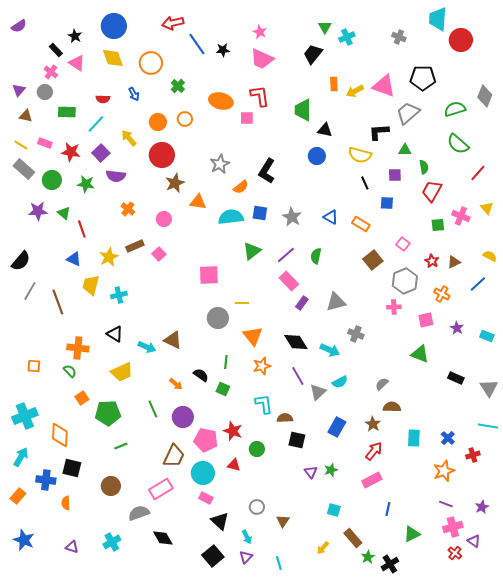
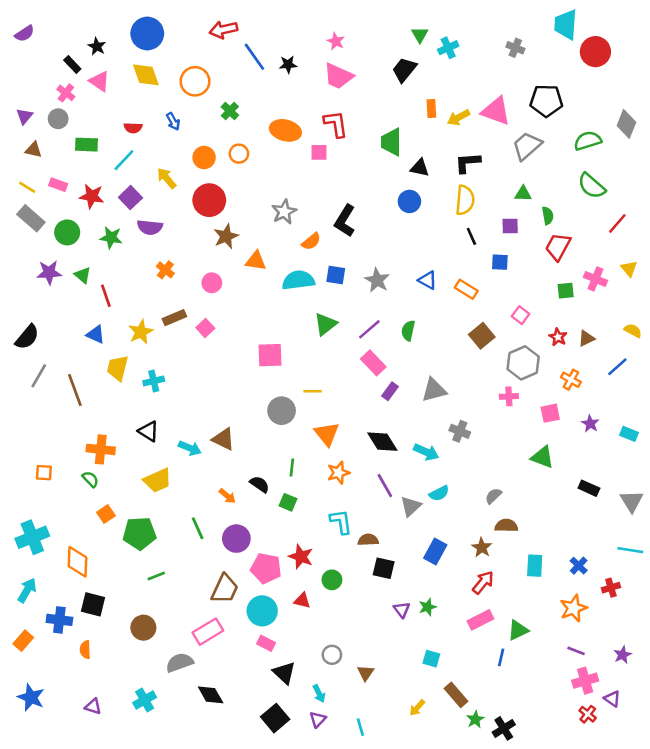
black L-shape: (379, 132) -> (468, 163), moved
yellow semicircle: (360, 155) -> (465, 200), turned -100
green triangle: (412, 534) -> (518, 630), moved

